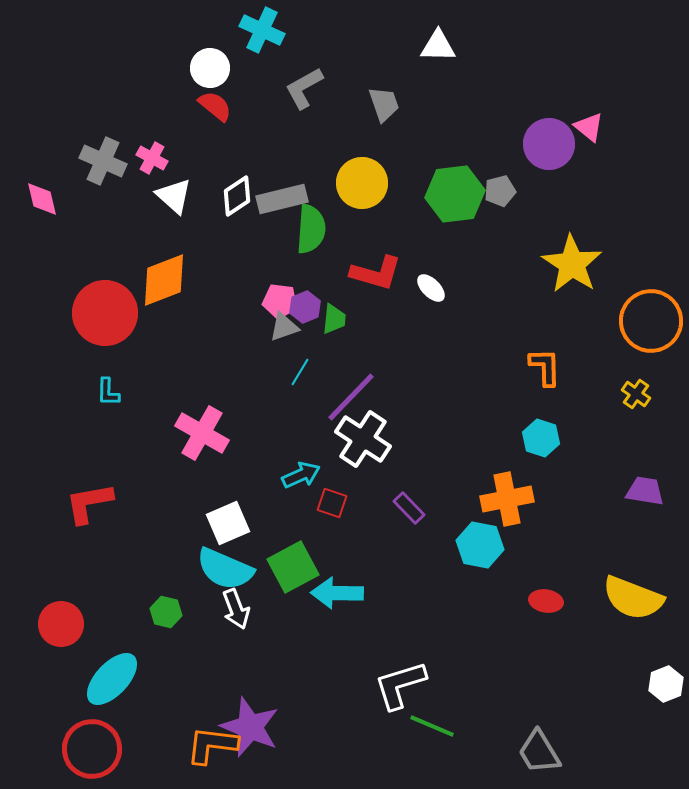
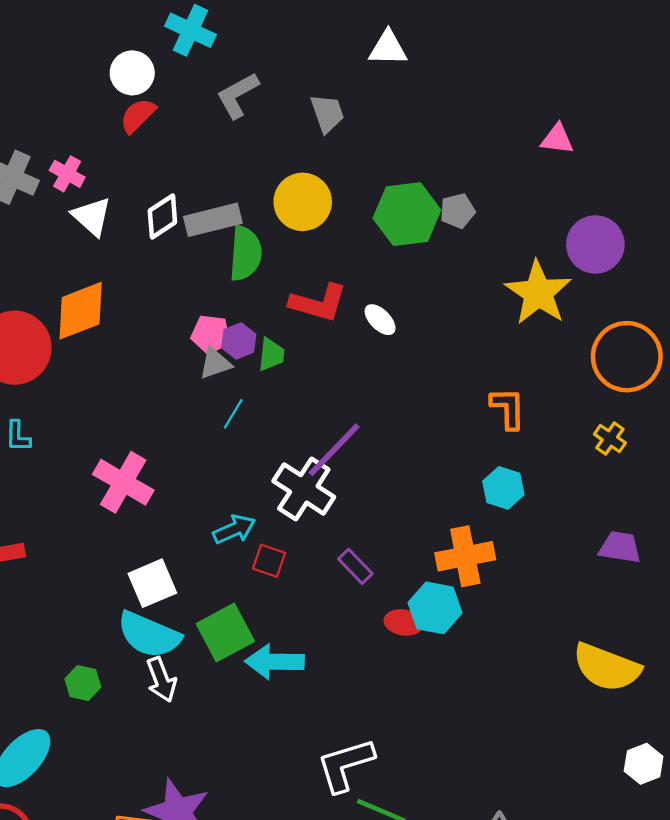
red semicircle: (215, 106) -> (138, 116), turned -84
pink triangle: (589, 127) -> (557, 139), turned -32
purple circle: (549, 144) -> (595, 244), moved
purple line: (351, 397) -> (334, 450), moved
red ellipse: (546, 601) -> (404, 622), moved

